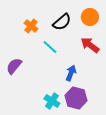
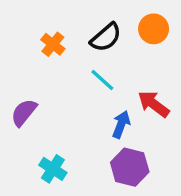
red arrow: (90, 45) -> (154, 104), moved
cyan line: (50, 47) -> (102, 80), moved
cyan cross: (52, 101) -> (53, 169), moved

